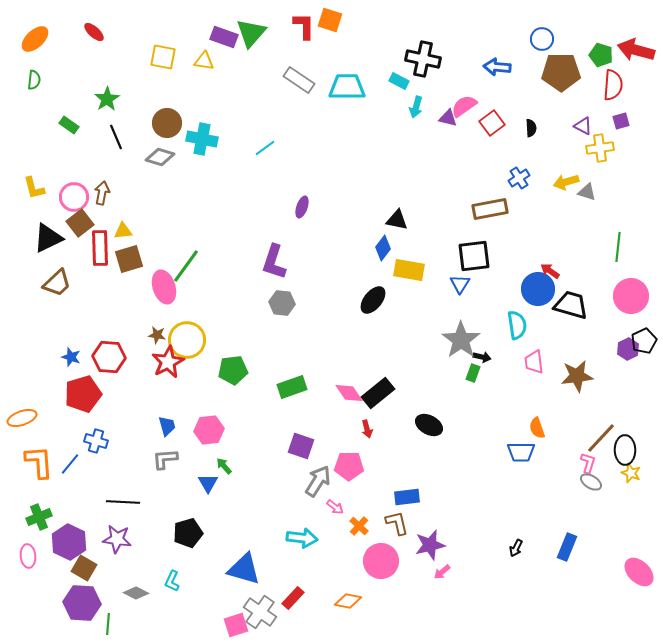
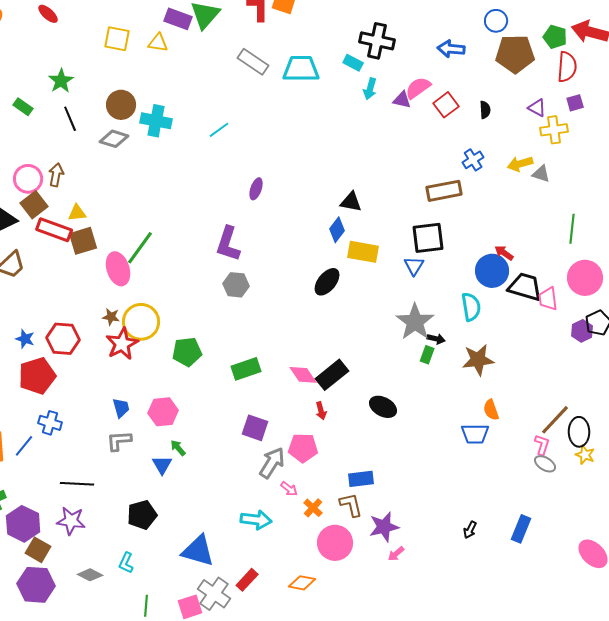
red rectangle: (100, 248) -> (54, 230), turned -68
pink trapezoid: (534, 362) -> (548, 299), moved
brown star: (577, 376) -> (478, 360), moved
green line: (108, 624) -> (146, 606), moved

